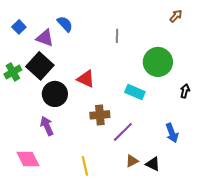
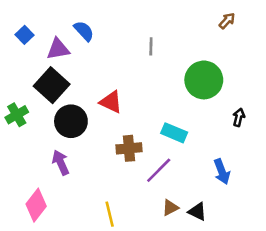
purple triangle: (45, 38) -> (58, 49), turned -30
green cross: (13, 72) -> (17, 115), moved
cyan rectangle: (135, 92) -> (174, 133), moved
pink diamond: (28, 159) -> (36, 205), turned 65

